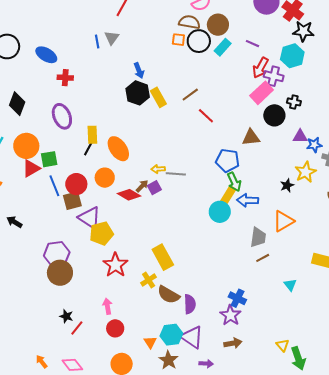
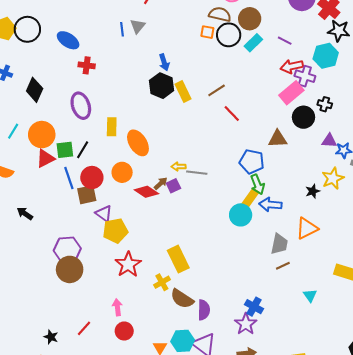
red arrow: (261, 68) -> (292, 66), turned 45
black line: (89, 147) -> (83, 150), moved
purple triangle: (90, 218) -> (104, 214), size x0.7
black star: (66, 316) -> (51, 337), moved

